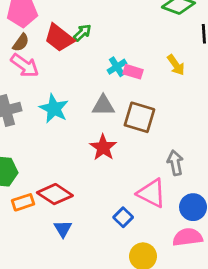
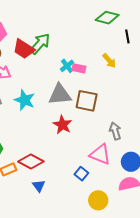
green arrow: (82, 33) -> (40, 44), size x1.6
gray triangle: (103, 105) -> (60, 95), size x1.4

